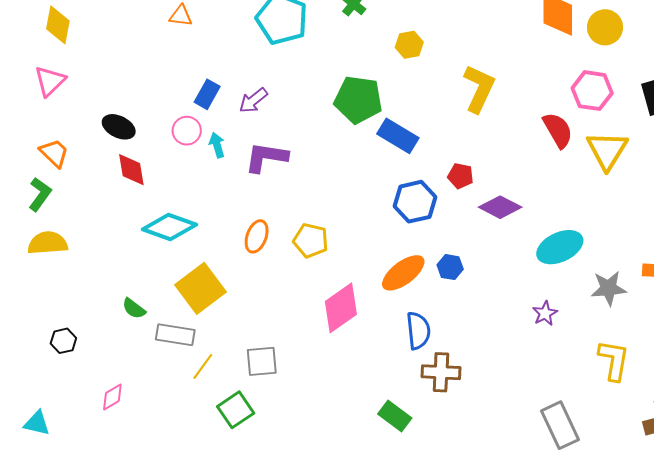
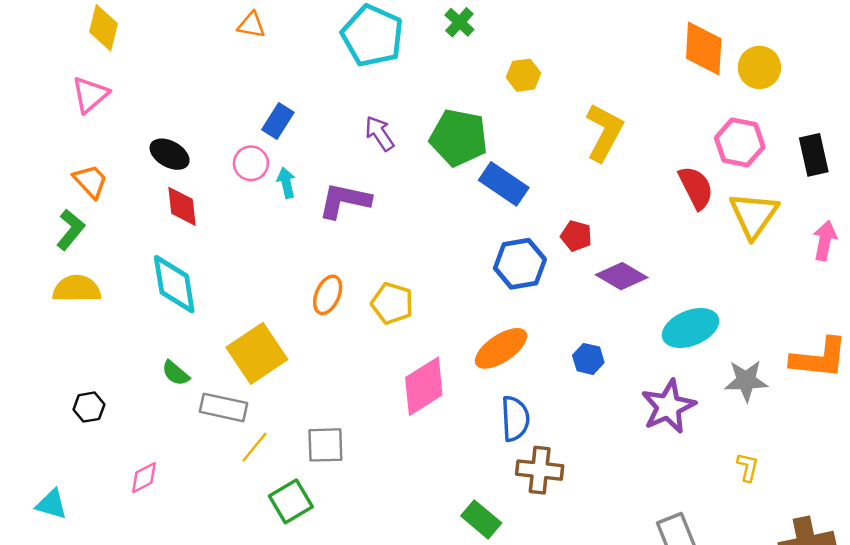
purple arrow: (253, 100) -> (379, 133), moved, turned 92
cyan diamond: (169, 227) -> (174, 284), moved, turned 58
blue hexagon: (450, 267) -> (588, 359), moved
purple star: (545, 313) -> (668, 406), size x1.8
yellow L-shape: (614, 360) -> (748, 467), size x0.6

